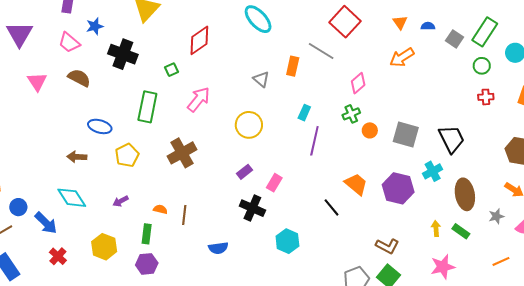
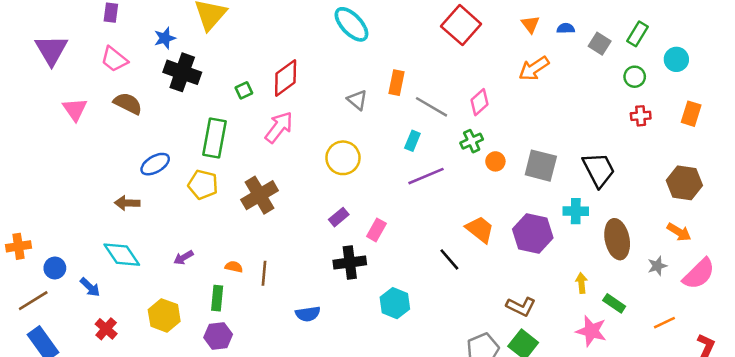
blue star: (95, 26) -> (165, 38), moved
green rectangle: (485, 32) -> (637, 34), size x0.7
red diamond: (199, 40) -> (286, 78), moved
gray line: (321, 51) -> (432, 107), moved
blue ellipse: (100, 126) -> (155, 164), turned -45
purple line: (314, 141) -> (426, 176), turned 56
yellow pentagon: (127, 155) -> (203, 185), moved, turned -30
cyan cross: (433, 171) -> (576, 211), turned 30
black cross: (252, 208) -> (350, 263), turned -30
blue arrow: (46, 223) -> (90, 287), size x0.7
green rectangle: (461, 231) -> (614, 303), moved
pink star: (443, 267) -> (591, 331), turned 30

